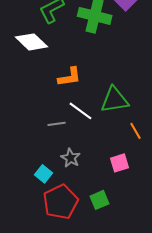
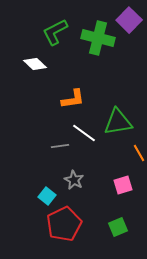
white diamond: (32, 42) -> (35, 64), size x0.7
green square: (100, 200) -> (118, 227), moved

